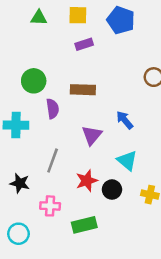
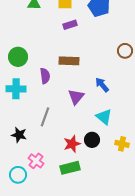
green circle: (34, 81) -> (18, 57), moved
red star: (87, 181) -> (72, 144), moved
pink cross: (50, 206) -> (36, 161), moved, turned 35

